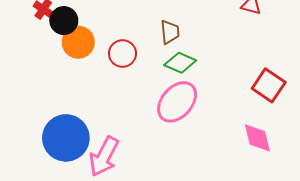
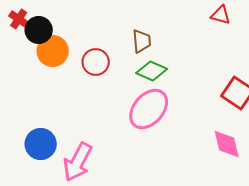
blue circle: (66, 138) -> (41, 144), size x0.7

